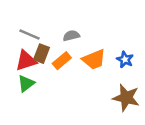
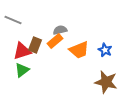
gray line: (30, 34) -> (13, 20), moved
orange rectangle: (62, 61) -> (55, 41), moved

